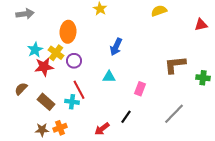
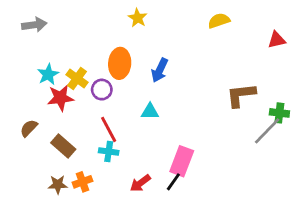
orange ellipse: (68, 32) -> (120, 63), moved
pink rectangle: (140, 89) -> (182, 161), moved, size x1.5
cyan cross: (72, 102) -> (109, 152), moved
gray line: (174, 114) -> (267, 131), moved
black line: (126, 117) -> (173, 182), moved

